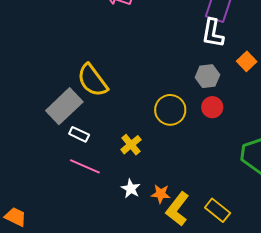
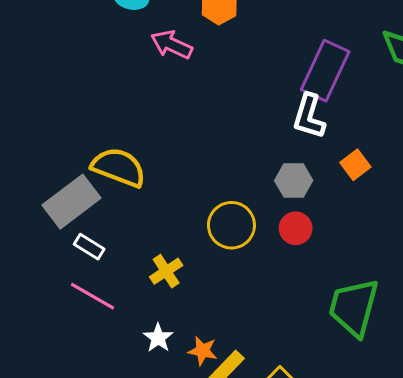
yellow semicircle: (92, 80) -> (119, 167), turned 141

